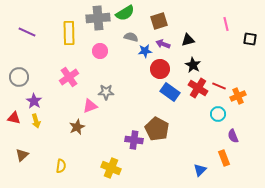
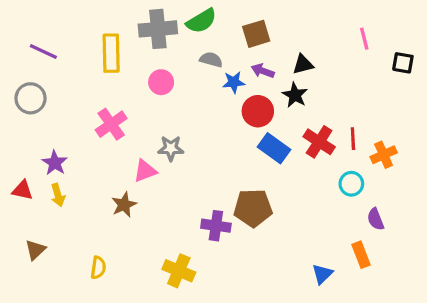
black star: (193, 65) -> (295, 95), moved
gray circle: (19, 77) -> (31, 98), moved
red line: (219, 86) -> (353, 139), turned 64
brown pentagon: (157, 129) -> (253, 208), turned -30

